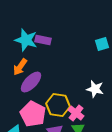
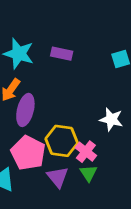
purple rectangle: (43, 40) -> (62, 54), moved
purple ellipse: (31, 82) -> (25, 110), turned -30

